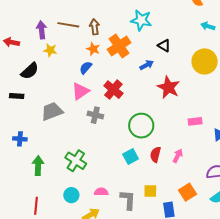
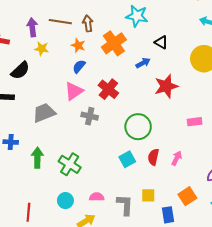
orange star: (93, 49) -> (78, 45), moved
red star: (168, 87) -> (166, 86), turned 30
green arrow: (38, 166) -> (37, 158), moved

